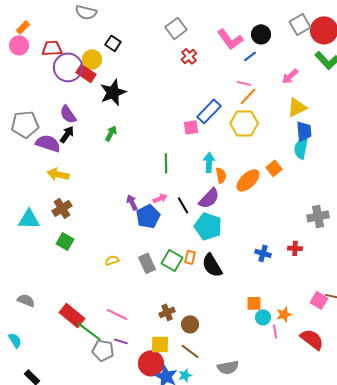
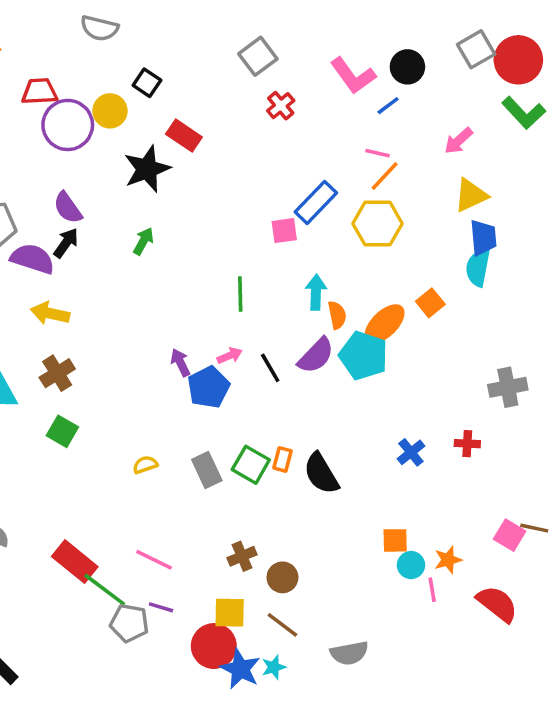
red rectangle: (86, 73) -> (184, 136), moved
cyan pentagon: (208, 226) -> (363, 356), moved
blue cross: (263, 253) -> (411, 452), turned 35

